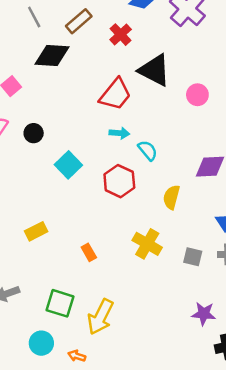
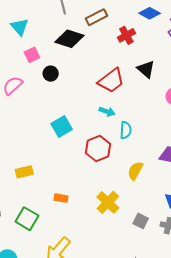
black triangle: (155, 70) -> (146, 69), size x0.7
black circle: (34, 133) -> (51, 74), moved
cyan semicircle: (148, 150) -> (126, 130), turned 30
orange rectangle: (89, 252) -> (61, 198), turned -64
green square: (60, 303) -> (27, 219), moved

